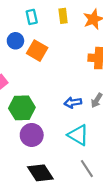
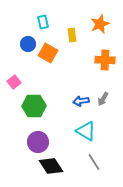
yellow rectangle: (63, 16) -> (72, 35), moved
purple circle: (32, 135) -> (38, 142), moved

